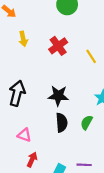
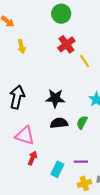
red cross: (58, 46) -> (66, 44), moved
black semicircle: (62, 123) -> (59, 123), turned -90
pink triangle: (24, 135) -> (25, 136), size x1.5

